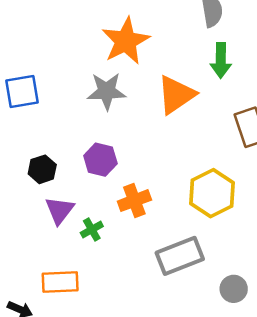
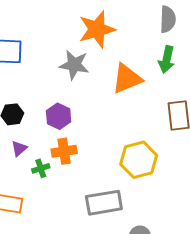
orange cross: (134, 201) -> (64, 151), moved
purple triangle: (60, 210) -> (19, 148), size x0.7

